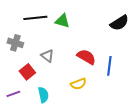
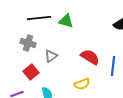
gray cross: (15, 43) -> (28, 43), moved
gray triangle: (47, 56) -> (51, 56), turned 48

